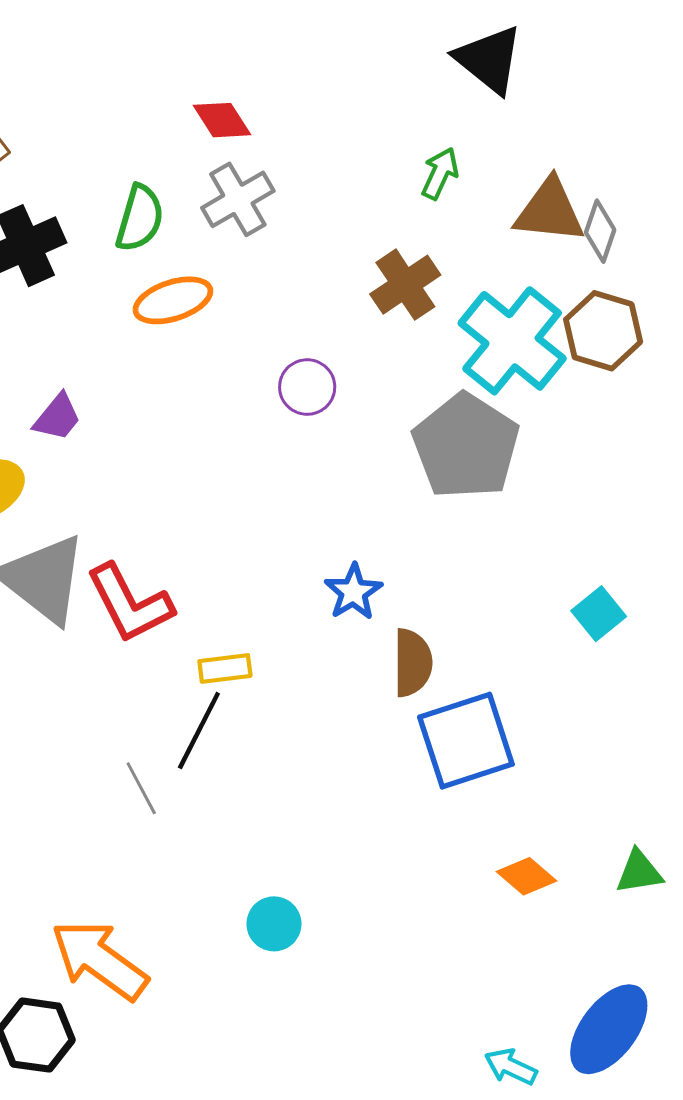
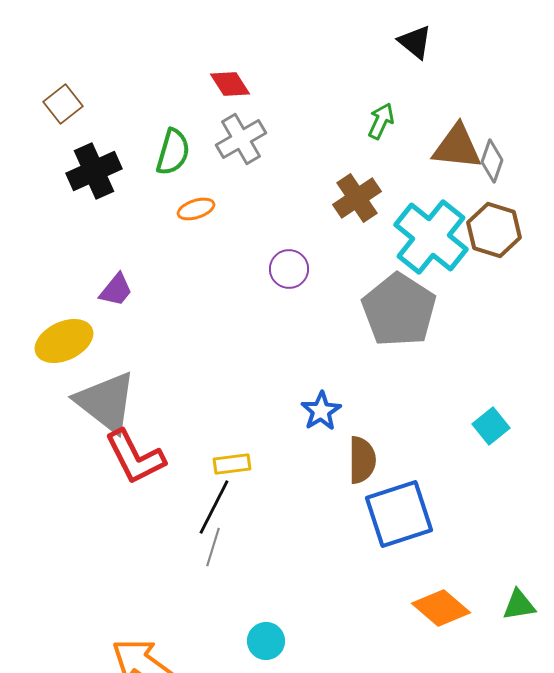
black triangle: (489, 59) -> (415, 42), size x0.7
orange ellipse: (173, 300) -> (196, 209), size x0.7
red L-shape: (130, 603) -> (135, 457), moved
gray line: (141, 788) -> (213, 547), moved, turned 45
orange diamond: (527, 876) -> (441, 608), size x1.4

